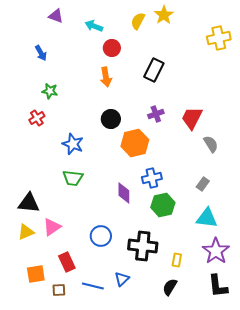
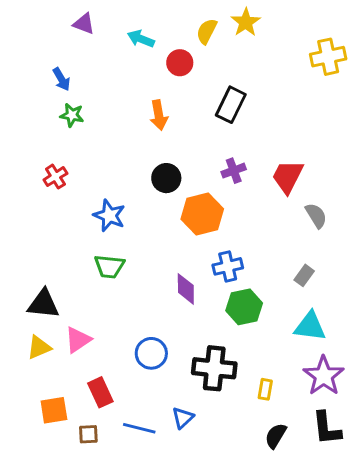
red circle: (112, 48) -> (180, 63), moved
green star: (50, 91) -> (72, 115), moved
black semicircle: (170, 287) -> (276, 436), moved

